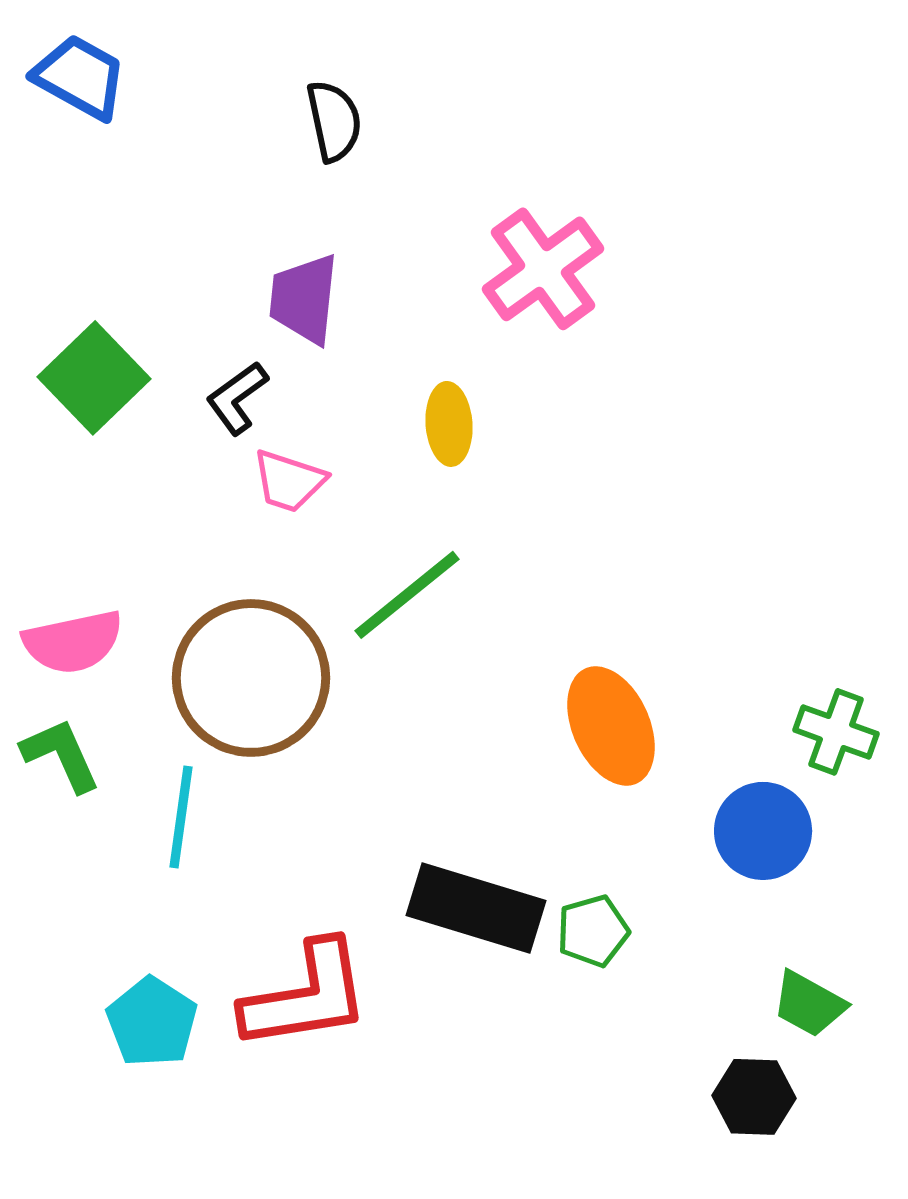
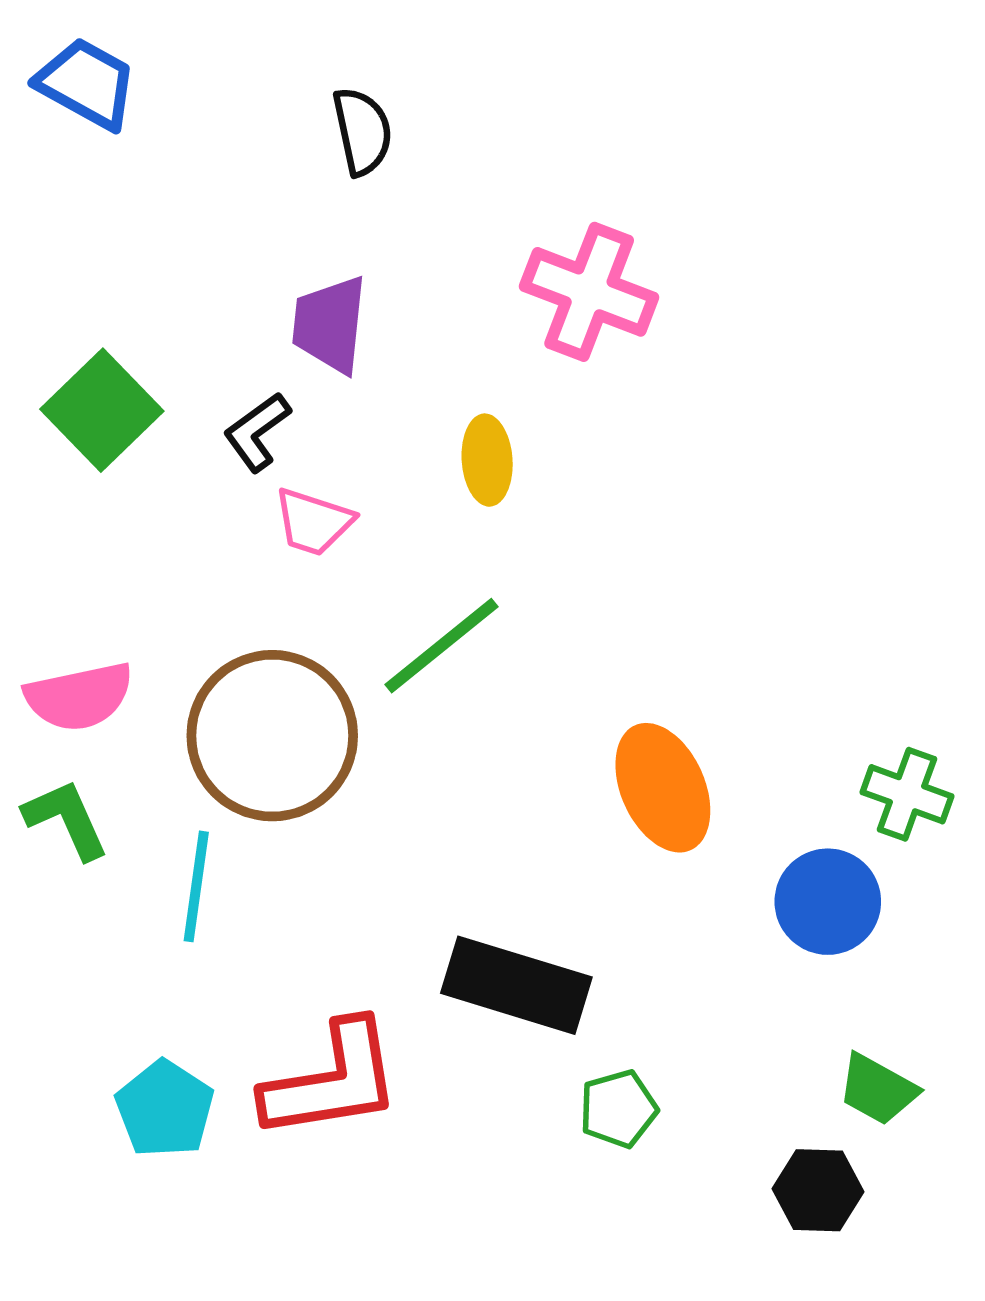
pink cross: (543, 269) -> (589, 292), turned -33
green pentagon: (593, 931) -> (618, 1109), moved

